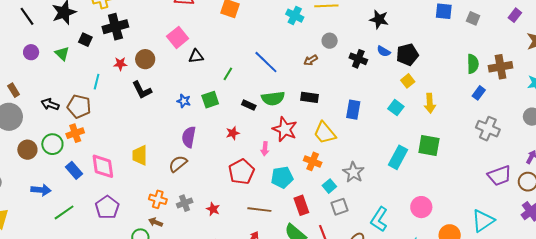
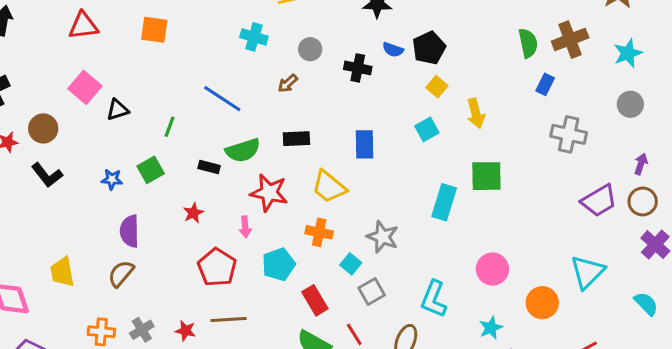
cyan cross: (295, 16) -> (254, 37), moved
cyan square: (396, 108) -> (427, 129), turned 35
brown line: (259, 210) -> (229, 320), moved

